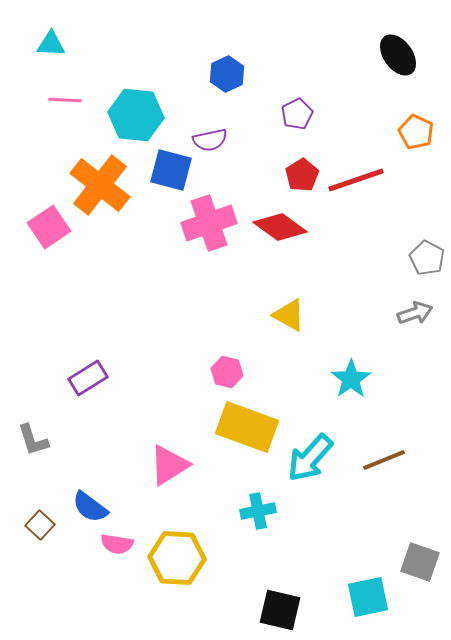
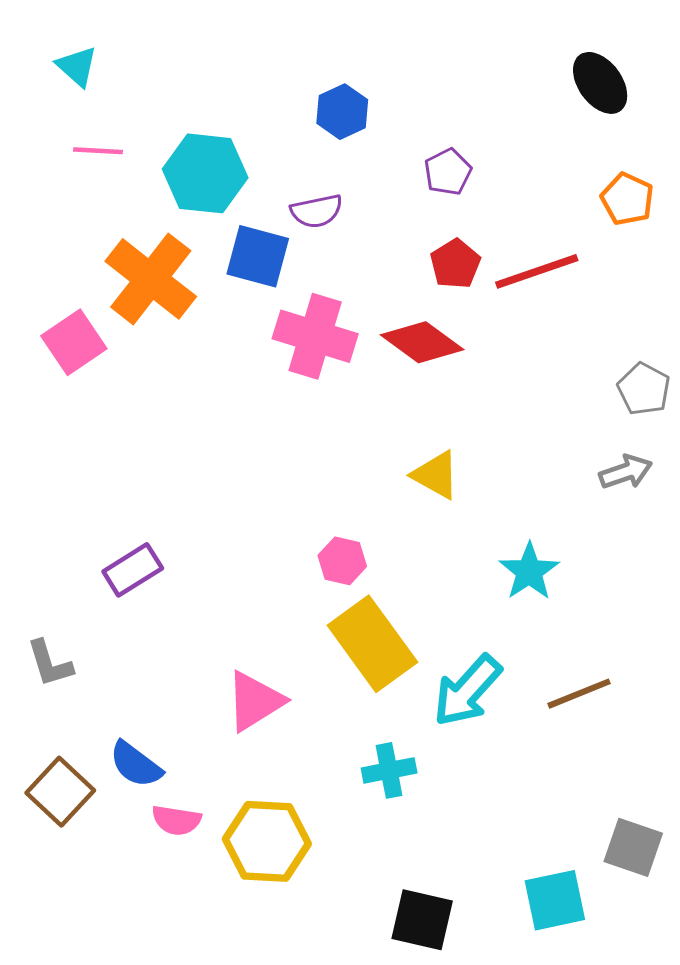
cyan triangle: (51, 44) -> (77, 66), turned 40
pink cross: (209, 223) -> (315, 336), turned 36
yellow rectangle: (247, 427) -> (372, 644), turned 34
brown square: (40, 525) -> (60, 792), size x1.5

